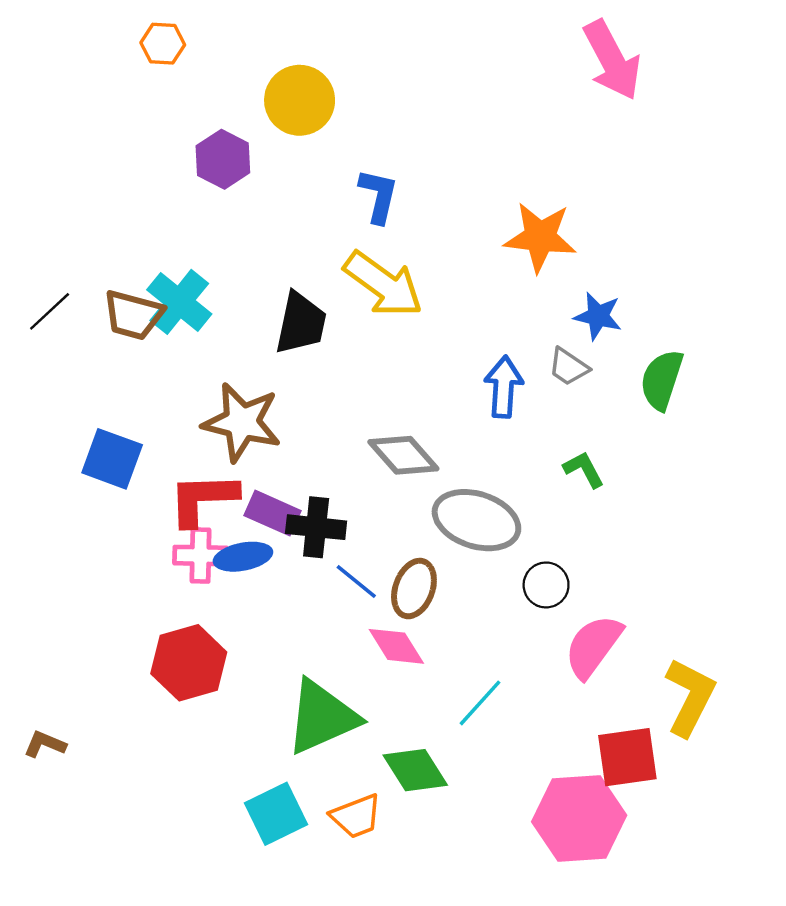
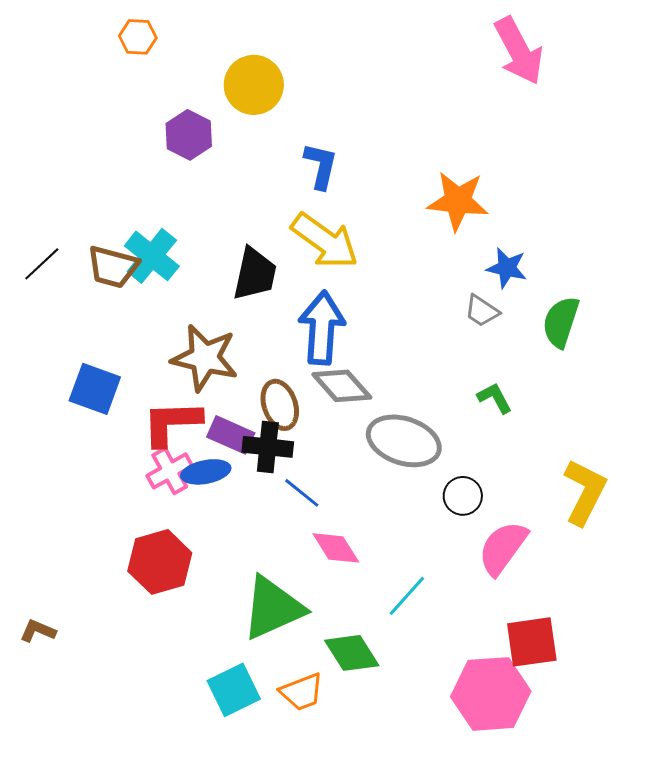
blue arrow: (504, 387) -> (322, 328), moved, size x1.4
pink cross: (200, 556) -> (170, 471), turned -30
brown ellipse: (414, 589) -> (280, 405), moved, turned -39
yellow L-shape: (690, 697) -> (585, 492), moved

